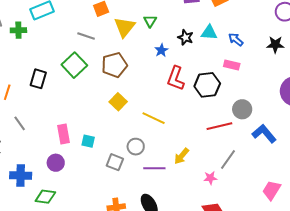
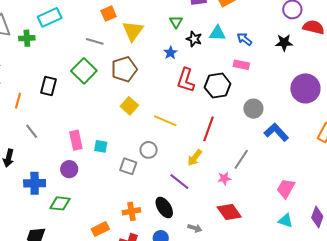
green triangle: (150, 21) -> (176, 22), moved
red line: (219, 126) -> (208, 129), moved, turned -55
purple line: (154, 168) -> (179, 182), moved, turned 40

